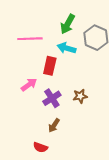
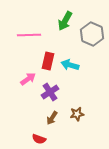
cyan arrow: (67, 48) -> (70, 65), moved
brown star: (80, 96) -> (77, 114), moved

